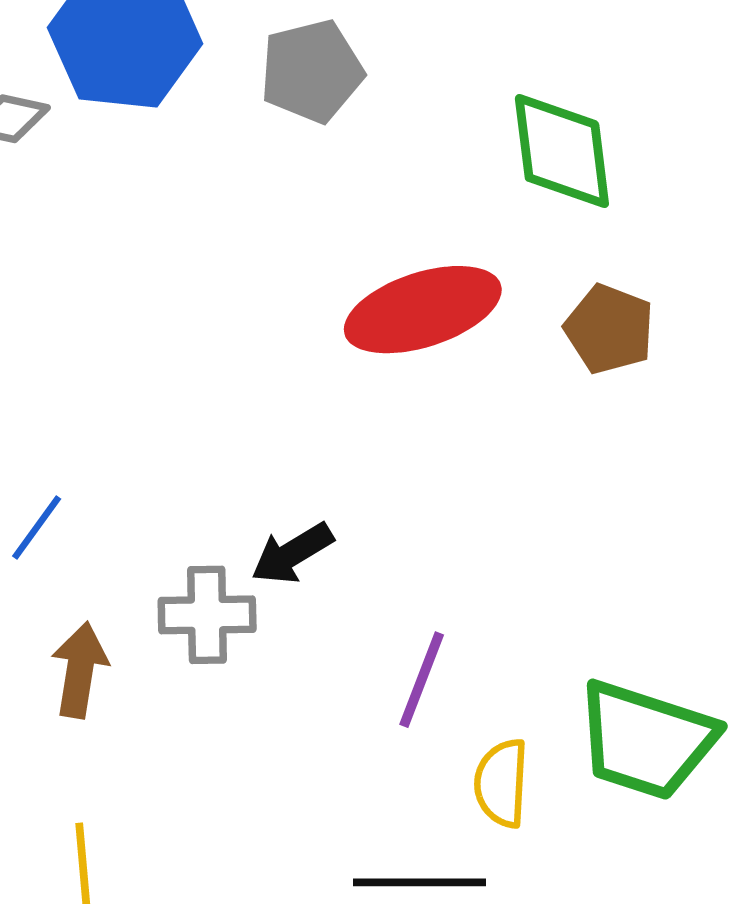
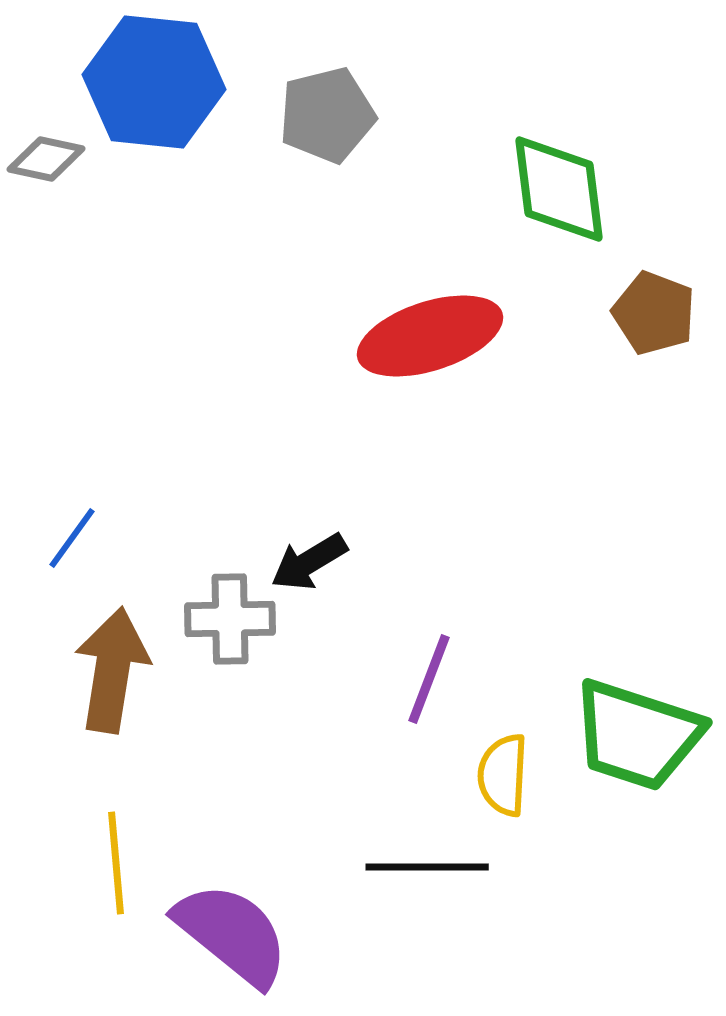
brown pentagon: (609, 329) -> (654, 313), moved
brown arrow: (80, 670) -> (112, 670), size x1.4

